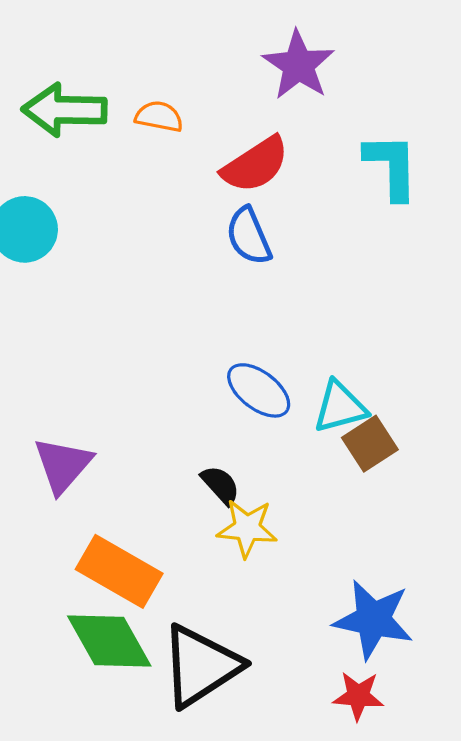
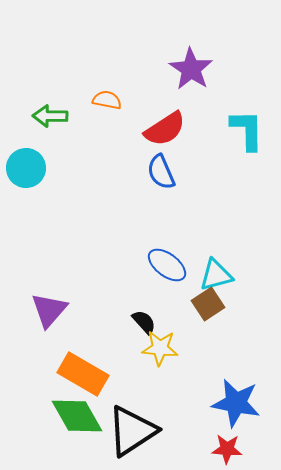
green arrow: (64, 110) -> (50, 116), moved, size x0.7
brown square: (370, 444) -> (208, 304), moved

